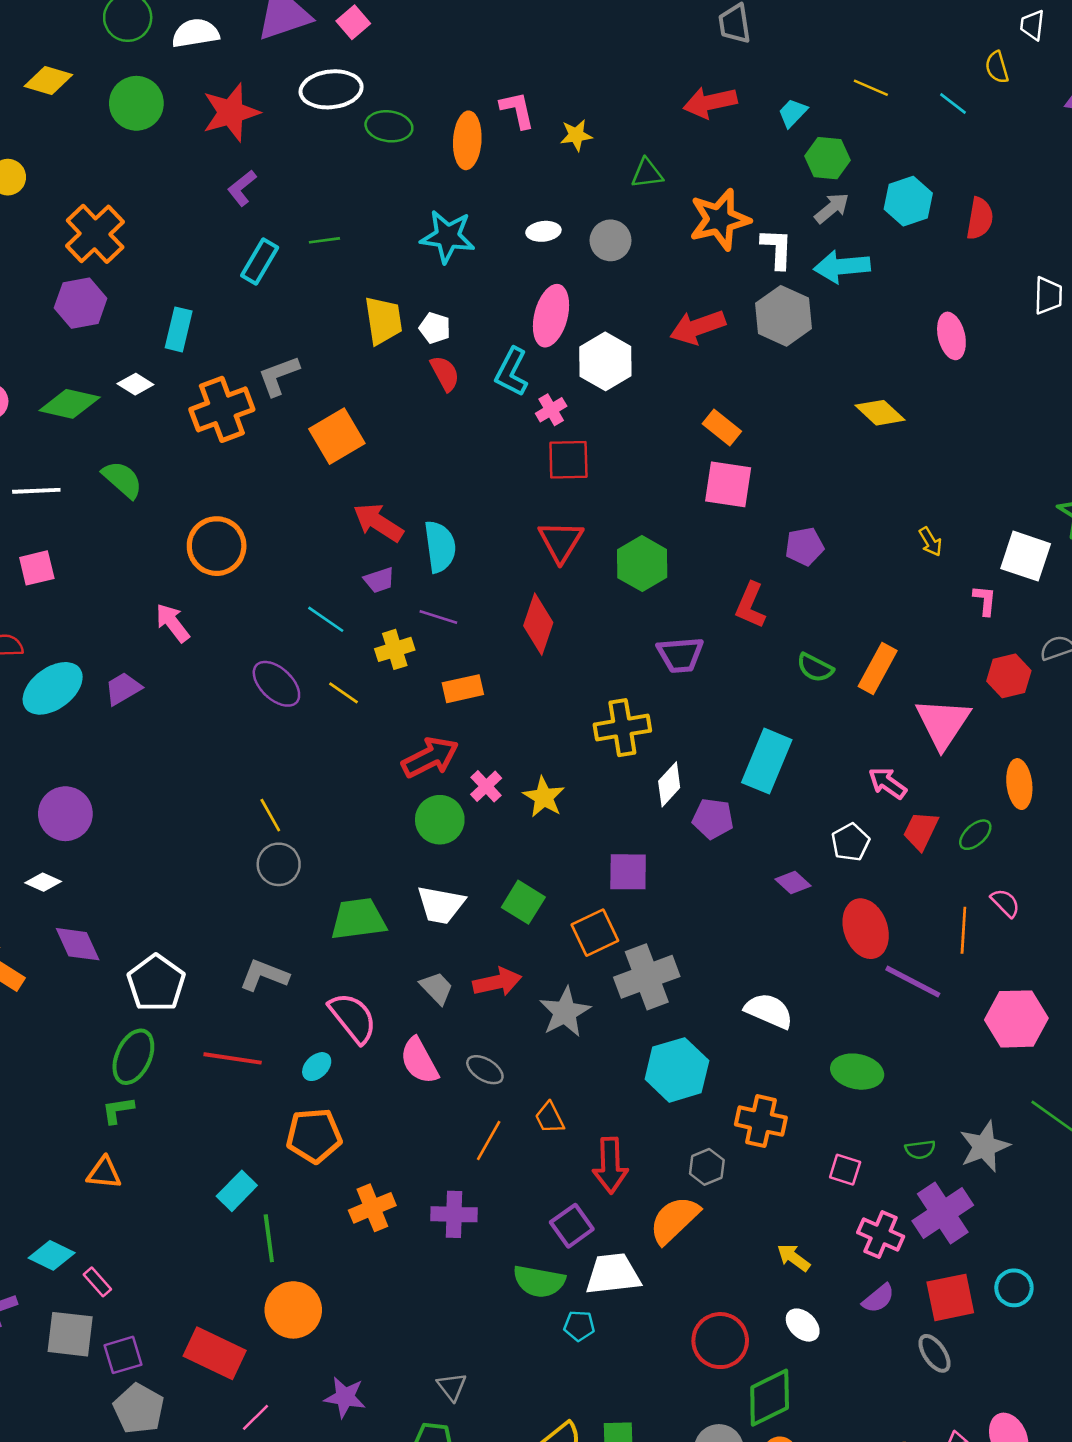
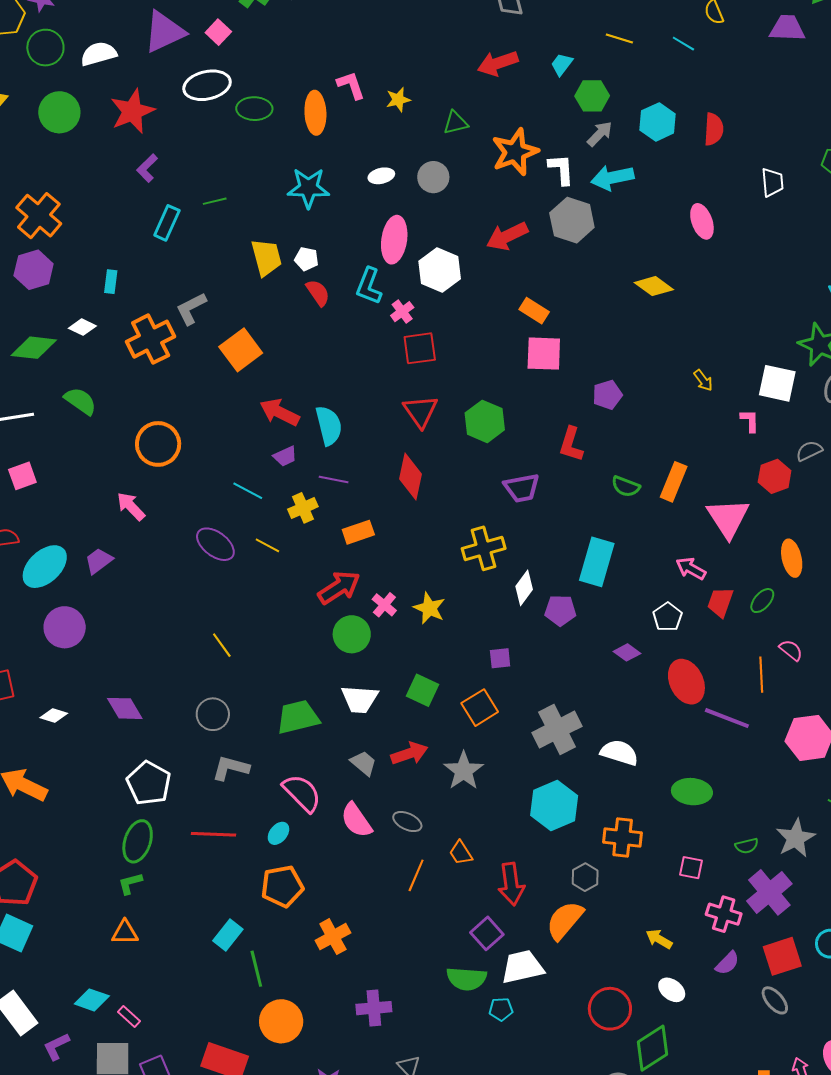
cyan rectangle: (179, 329) -> (111, 282), size x0.7
purple circle: (65, 814) -> (65, 627), moved
gray circle: (279, 864) -> (213, 714), moved
purple square: (628, 872) -> (500, 658), size x0.7
purple diamond: (78, 944) -> (125, 708), moved
gray cross: (647, 977) -> (557, 729), moved
purple cross: (454, 1214) -> (374, 1008), moved

